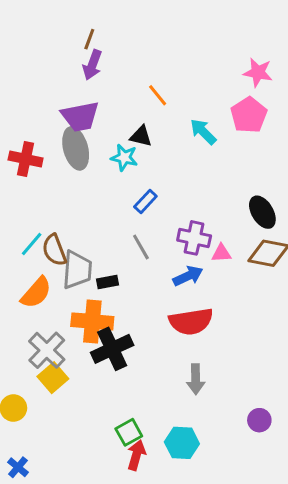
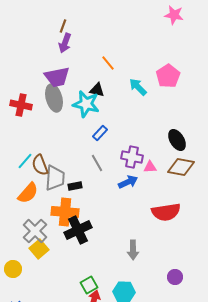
pink star: (258, 72) -> (174, 15), moved
cyan star: (124, 157) -> (86, 104), size x1.5
red semicircle: (191, 321) -> (166, 212), moved

